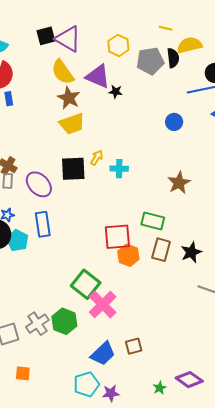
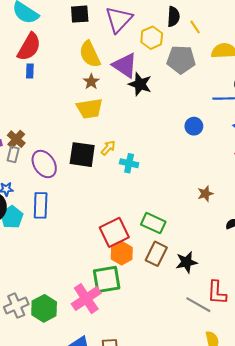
yellow line: (166, 28) -> (195, 27), moved, turned 32
purple triangle: (68, 39) -> (119, 19), moved, turned 32
black semicircle: (173, 58) -> (173, 17), moved
black star: (116, 92) -> (140, 84), size x1.6
brown star: (69, 98) -> (91, 82), size x0.7
brown star: (179, 183) -> (205, 194), moved, size x0.7
red square: (117, 237) -> (114, 232), turned -32
green square: (86, 284) -> (107, 279), moved, turned 32

